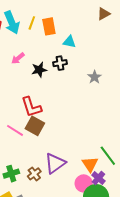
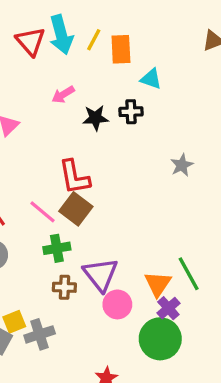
gray star: (94, 77) -> (182, 165), moved
purple triangle: (55, 163) -> (101, 274), turned -40
green cross: (11, 174) -> (57, 248), moved
brown cross: (34, 174) -> (64, 287), turned 32
pink circle: (84, 183) -> (117, 304), moved

